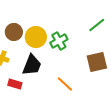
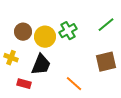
green cross: (59, 41) -> (68, 31), moved

